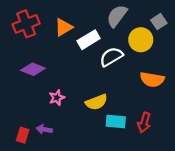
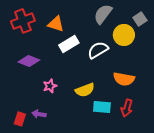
orange triangle: (64, 27) -> (56, 24), turned 48
white rectangle: (89, 40) -> (69, 44), moved
orange semicircle: (152, 79) -> (124, 79), moved

